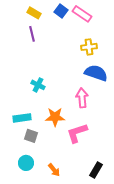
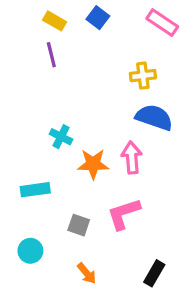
pink rectangle: (82, 14) -> (162, 23), moved
orange star: (55, 117) -> (93, 164), moved
gray square: (31, 136) -> (79, 225), moved
cyan circle: (26, 163) -> (30, 251), moved

